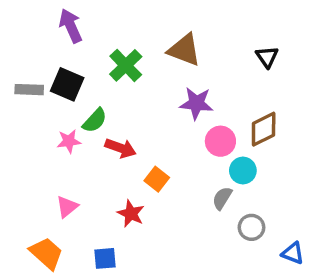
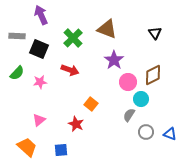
gray rectangle: (29, 90) -> (17, 36), moved
purple star: (196, 103) -> (114, 60), turned 30
green semicircle: (95, 121) -> (17, 73), moved
red arrow: (121, 148) -> (70, 70), moved
blue triangle: (293, 253) -> (170, 134), moved

